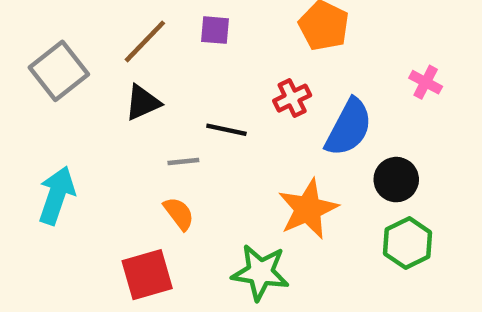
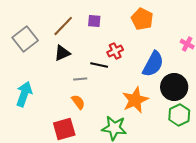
red cross: (292, 98) -> (115, 51), moved
black circle: (396, 180) -> (174, 87), size x1.4

